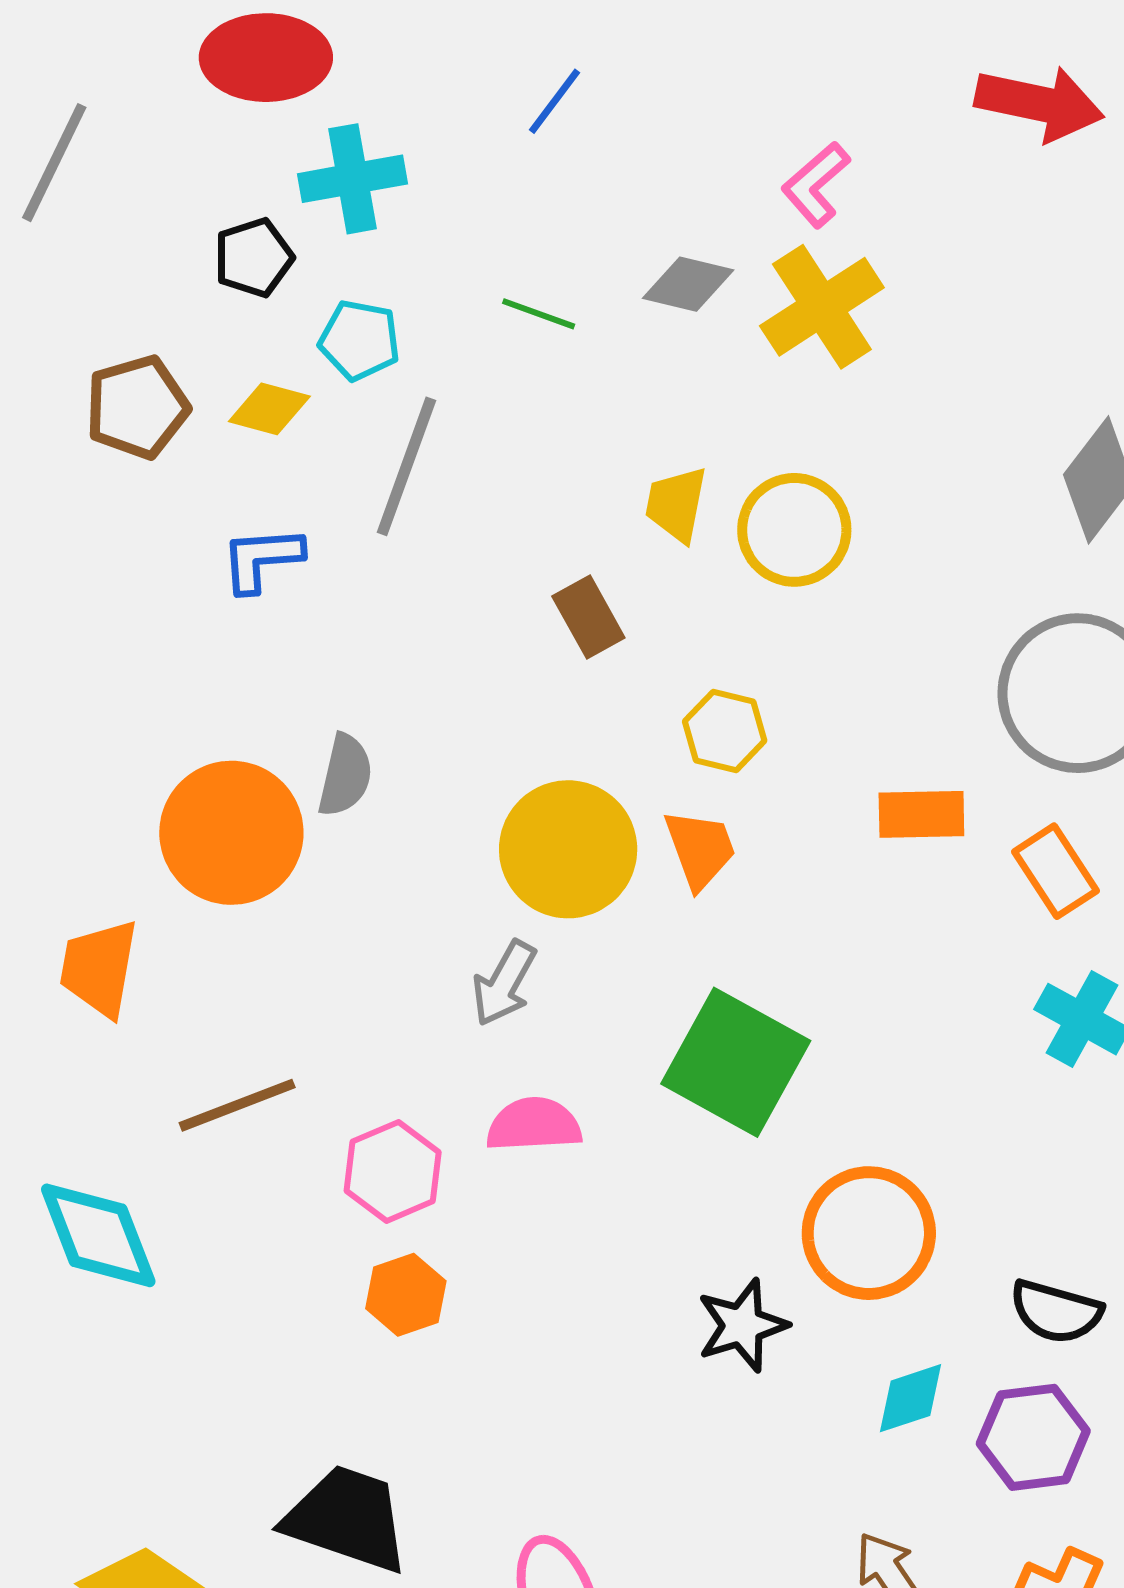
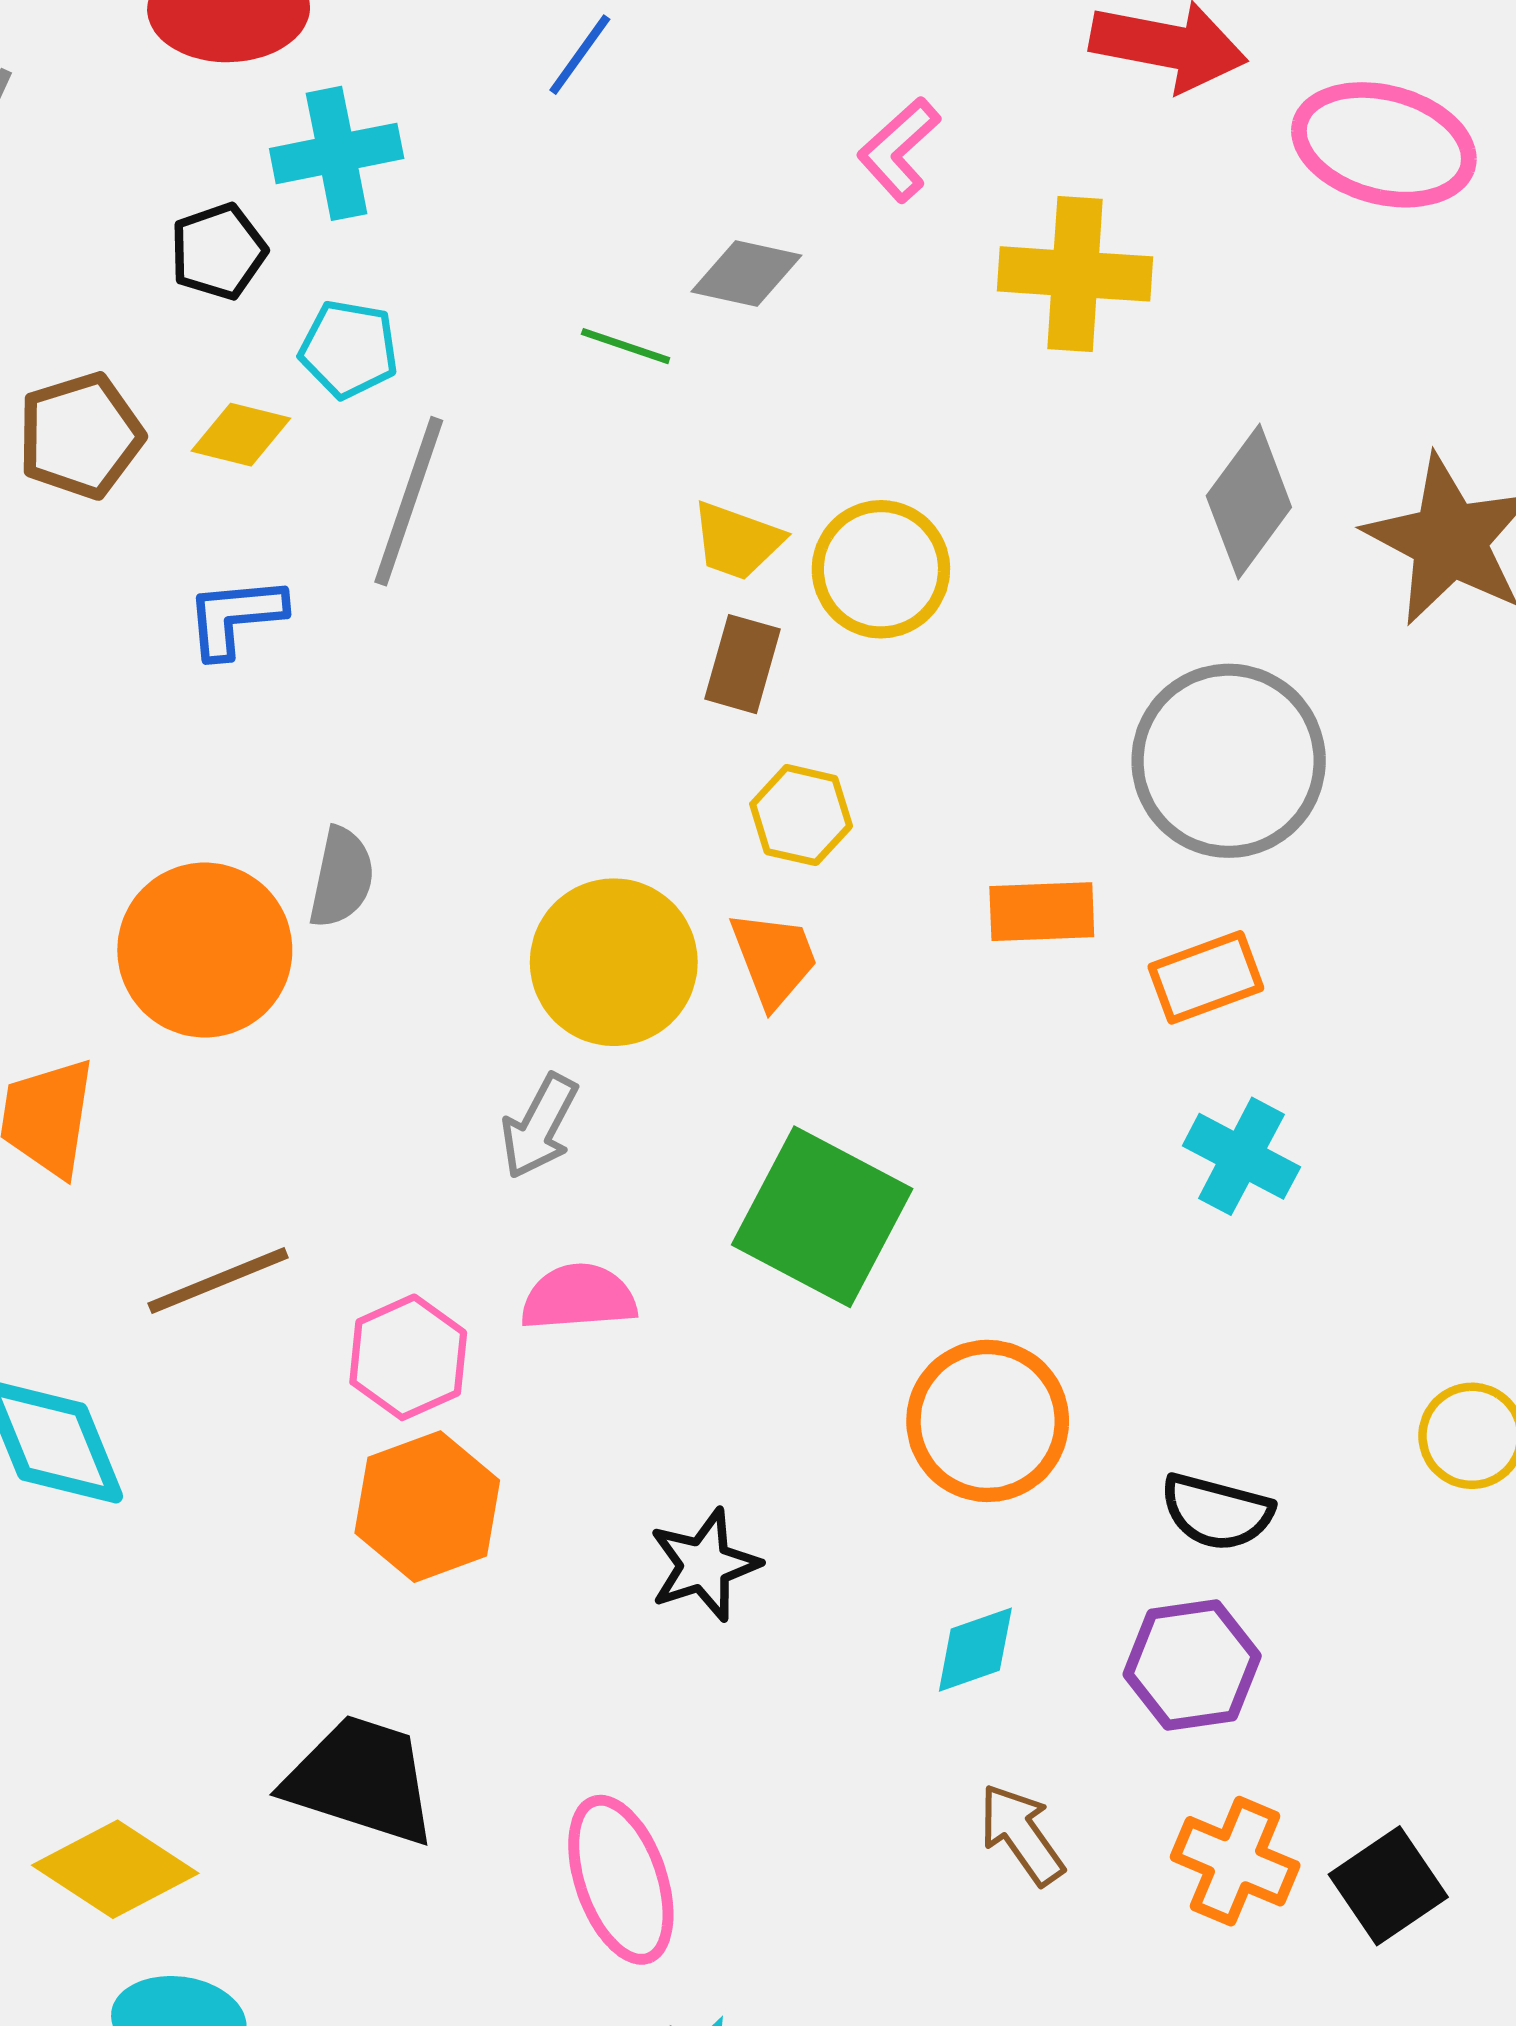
yellow cross: (822, 307) -> (1075, 274), moved, turned 38
green line: (539, 314) -> (626, 346), moved
yellow trapezoid: (676, 504) -> (737, 541), turned -80
brown rectangle: (588, 617) -> (742, 664), moved, turned 46
orange rectangle: (1055, 871) -> (1206, 977), turned -76
orange hexagon: (406, 1295) -> (427, 1507), size x1.5
black star: (742, 1325) -> (704, 1565), moved
cyan diamond: (911, 1398) -> (975, 1650), moved

